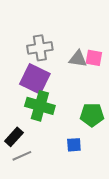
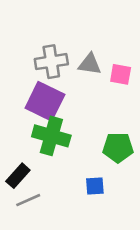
gray triangle: (78, 59) -> (90, 64), moved

